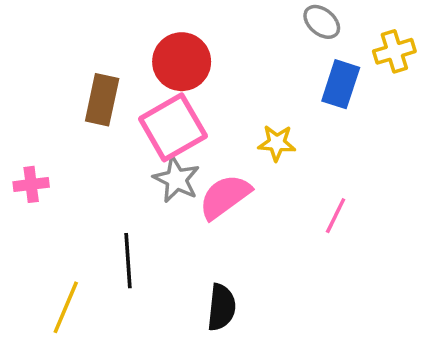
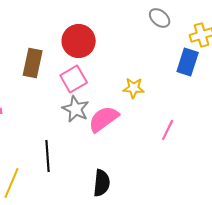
blue rectangle: (341, 84) -> (188, 62), moved
pink square: (173, 127) -> (74, 79), size x0.7

